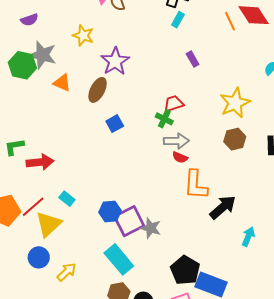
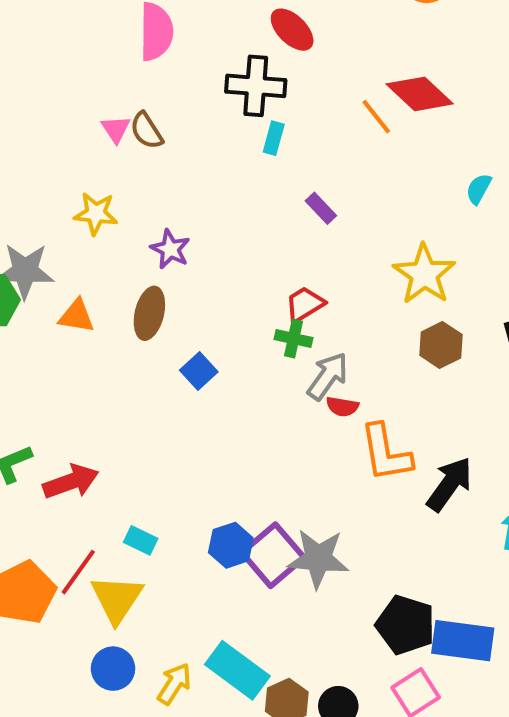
purple star: (115, 61) -> (170, 249), size x0.7
gray arrow: (176, 141) -> (328, 376), turned -40
gray star: (151, 228) -> (318, 559), size x1.4
cyan rectangle: (119, 259) -> (237, 670), moved

